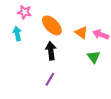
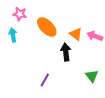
black arrow: (51, 51) -> (66, 52), moved
green triangle: (94, 57) -> (92, 76), moved

